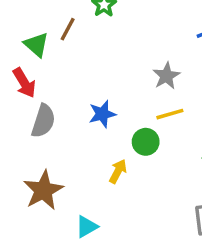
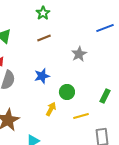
brown line: (68, 29) -> (44, 38), moved, turned 40
yellow line: (170, 114) -> (81, 116), moved

